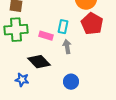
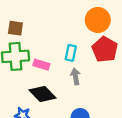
pink rectangle: (46, 36) -> (41, 65), moved

